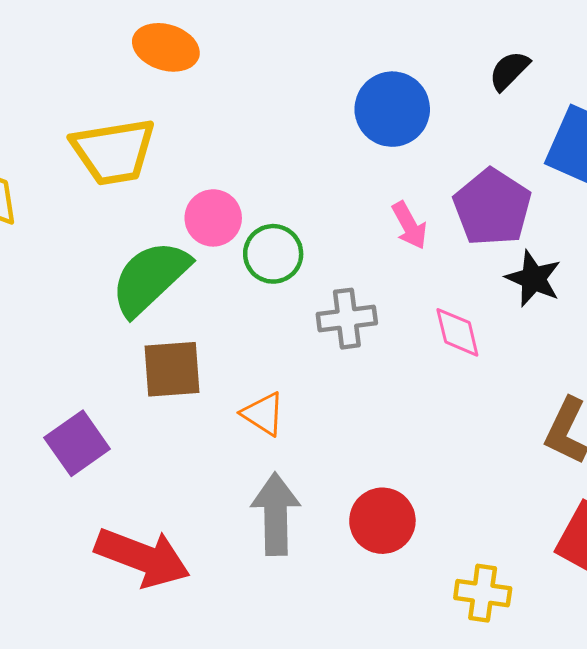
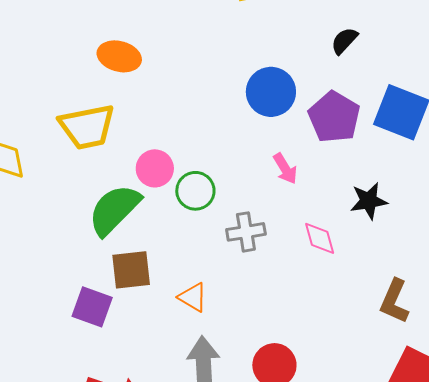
black semicircle: (509, 71) -> (344, 41), moved
purple pentagon: (492, 207) -> (334, 117), moved
black star: (533, 279) -> (369, 201), turned -30
purple square: (77, 443) -> (92, 307), moved, turned -33

